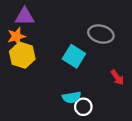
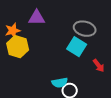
purple triangle: (25, 16) -> (37, 18), moved
cyan square: (74, 56) -> (77, 47), moved

